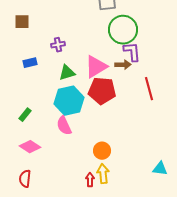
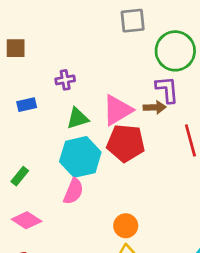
green circle: (123, 30) -> (175, 51), moved
pink semicircle: (64, 126) -> (73, 191), turned -132

